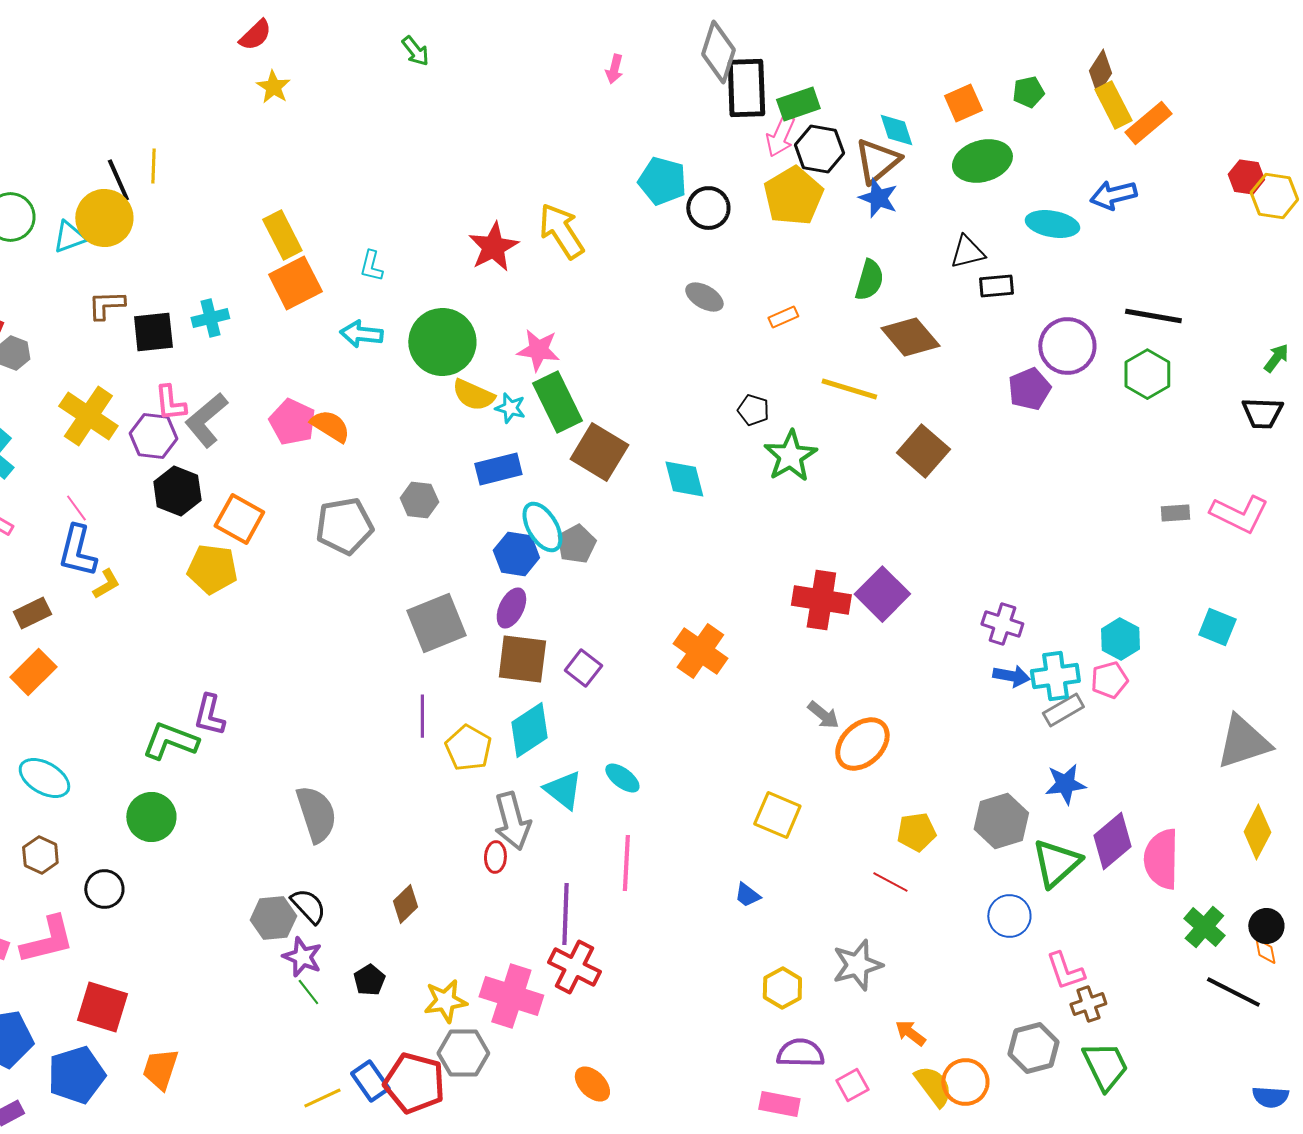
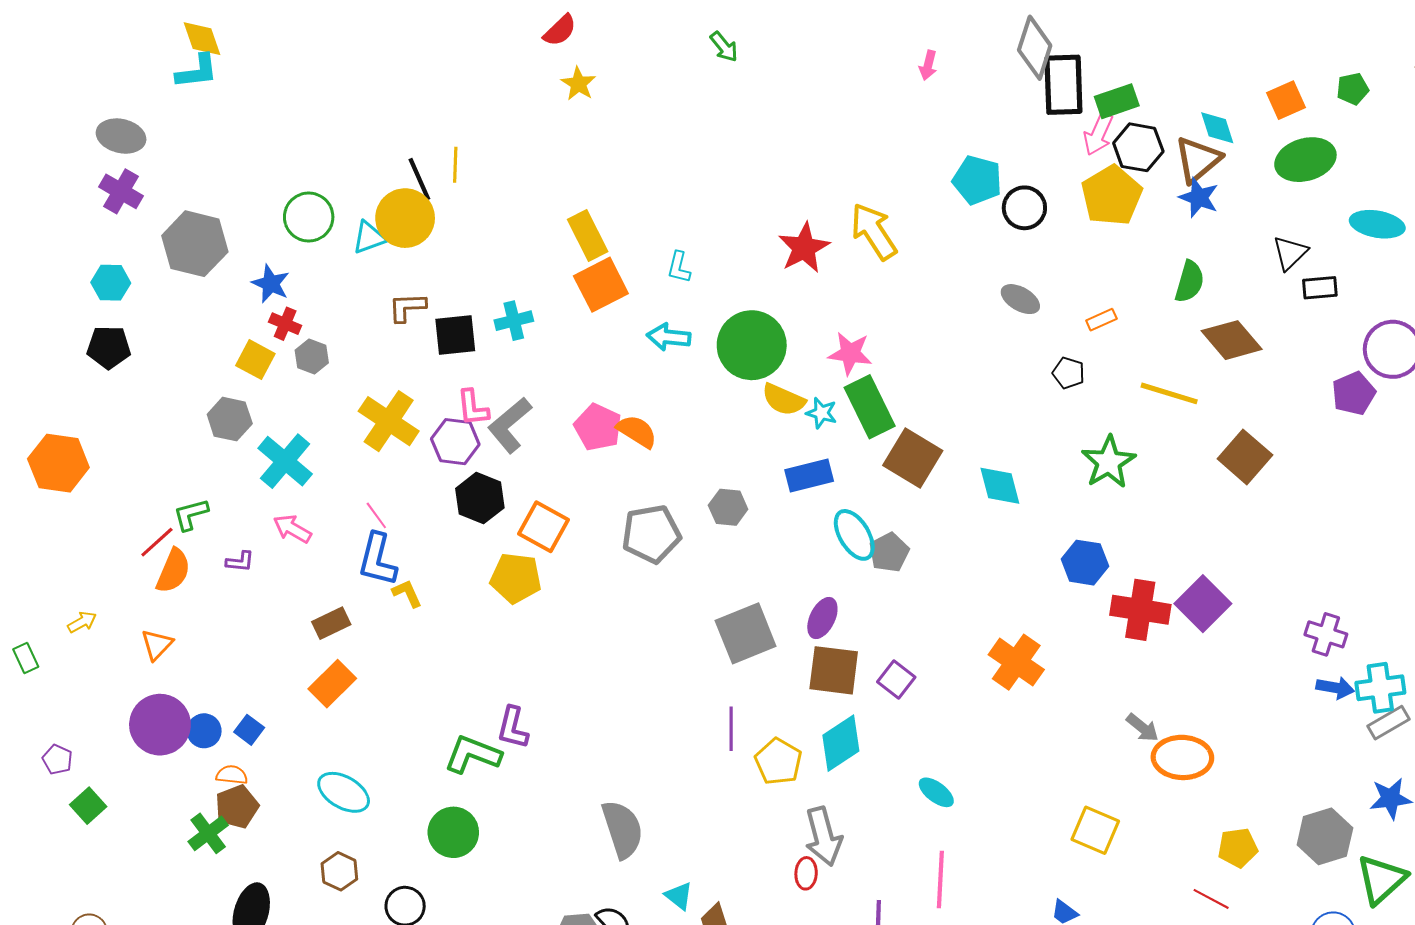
black triangle: (967, 252) -> (1290, 253), turned -30
black pentagon: (753, 410) -> (1069, 373), moved
blue hexagon: (516, 554) -> (1085, 563), moved
yellow L-shape: (106, 584) -> (407, 593), turned -84
orange ellipse: (862, 744) -> (1182, 757), turned 46
cyan triangle: (563, 790) -> (679, 896), moved, size x0.7

